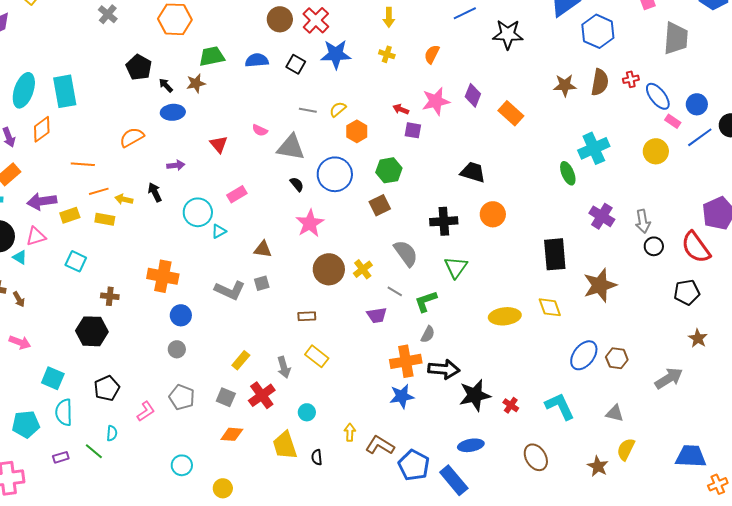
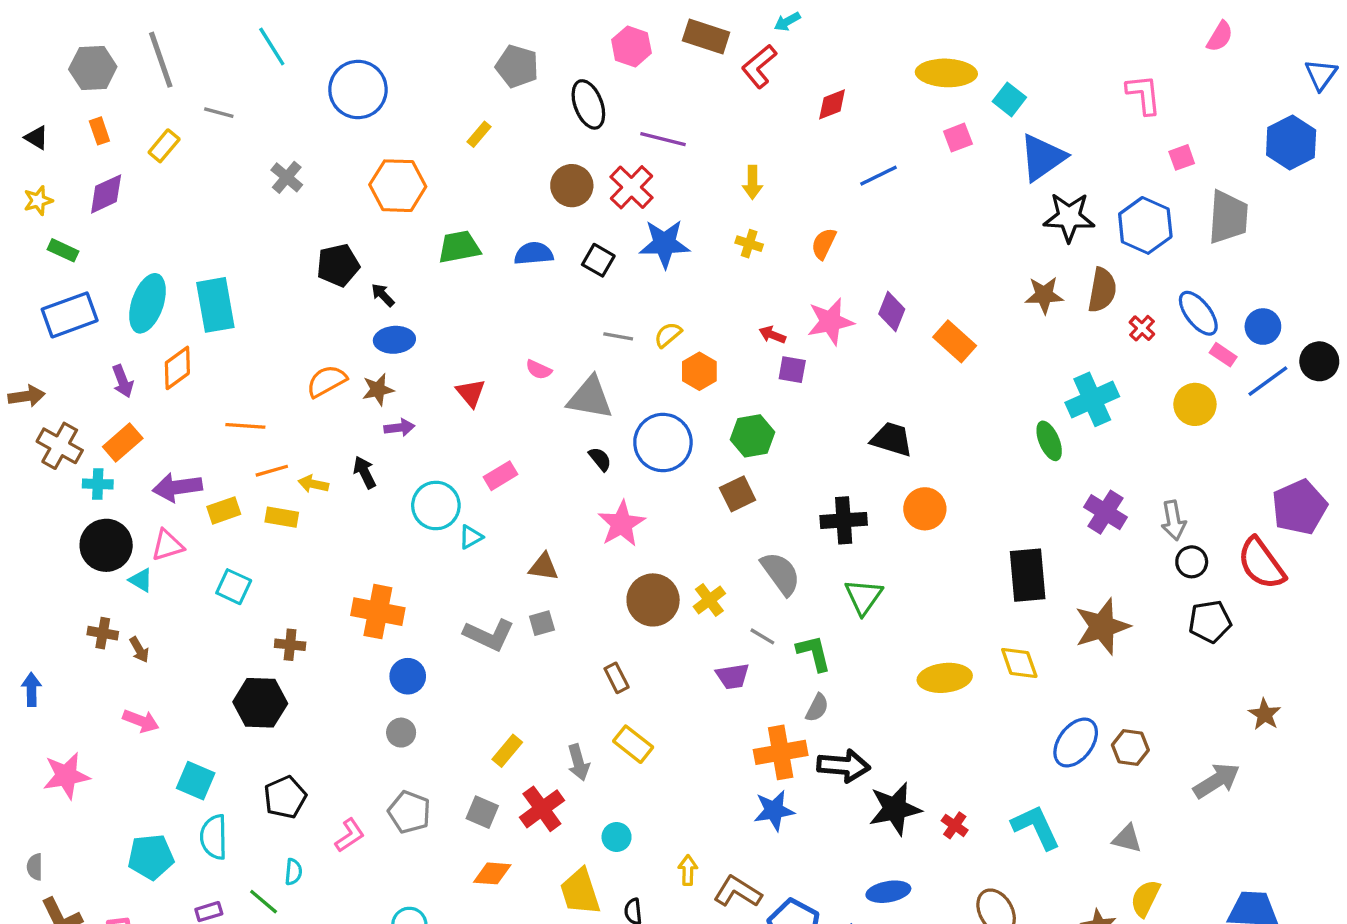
blue hexagon: (598, 31) -> (1145, 225), moved
black star: (508, 34) -> (1069, 217), moved
black pentagon: (139, 67) -> (338, 265), turned 30
red cross: (631, 79) -> (1142, 328), moved, turned -35
brown star: (196, 83) -> (378, 389), moved
black pentagon: (687, 292) -> (1210, 622), moved
green L-shape: (426, 301) -> (814, 653), turned 95
brown rectangle: (307, 316) -> (617, 678), turned 66

